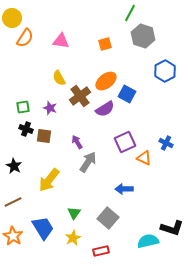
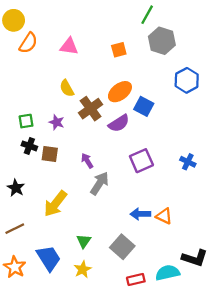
orange triangle: (144, 158) -> (164, 216), moved
red rectangle: (101, 251) -> (136, 280), moved

